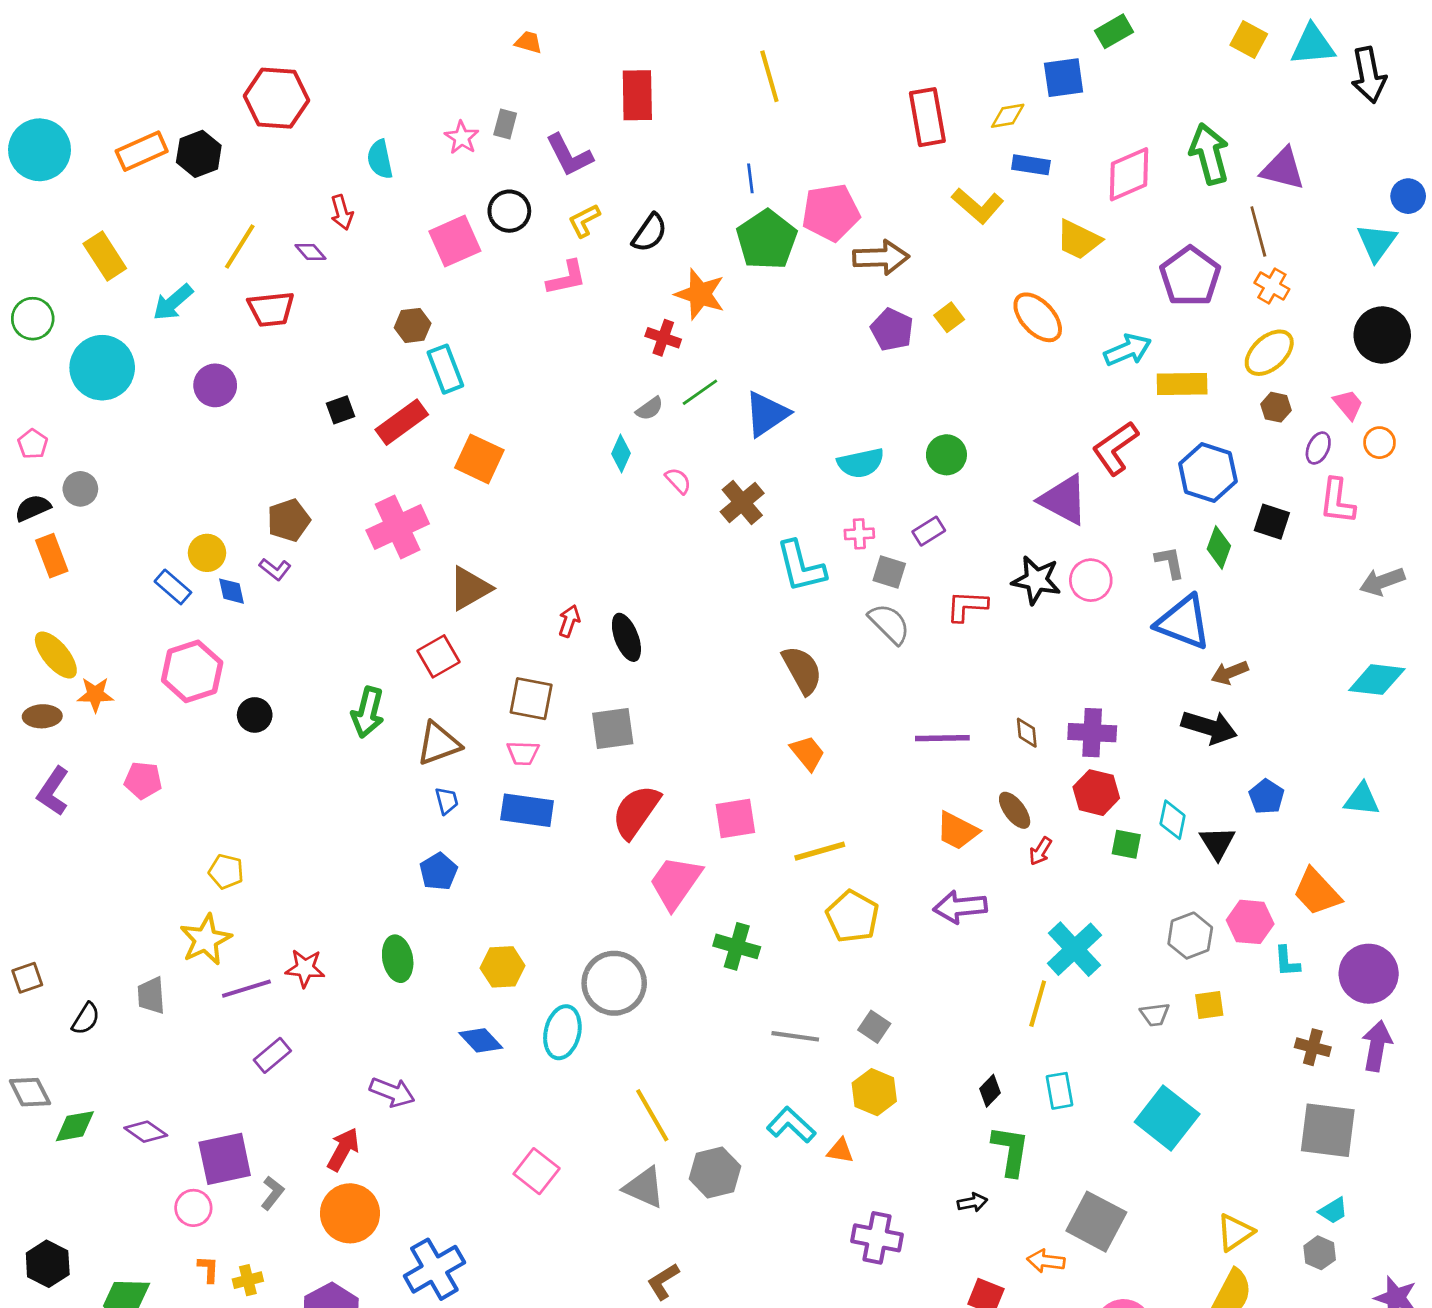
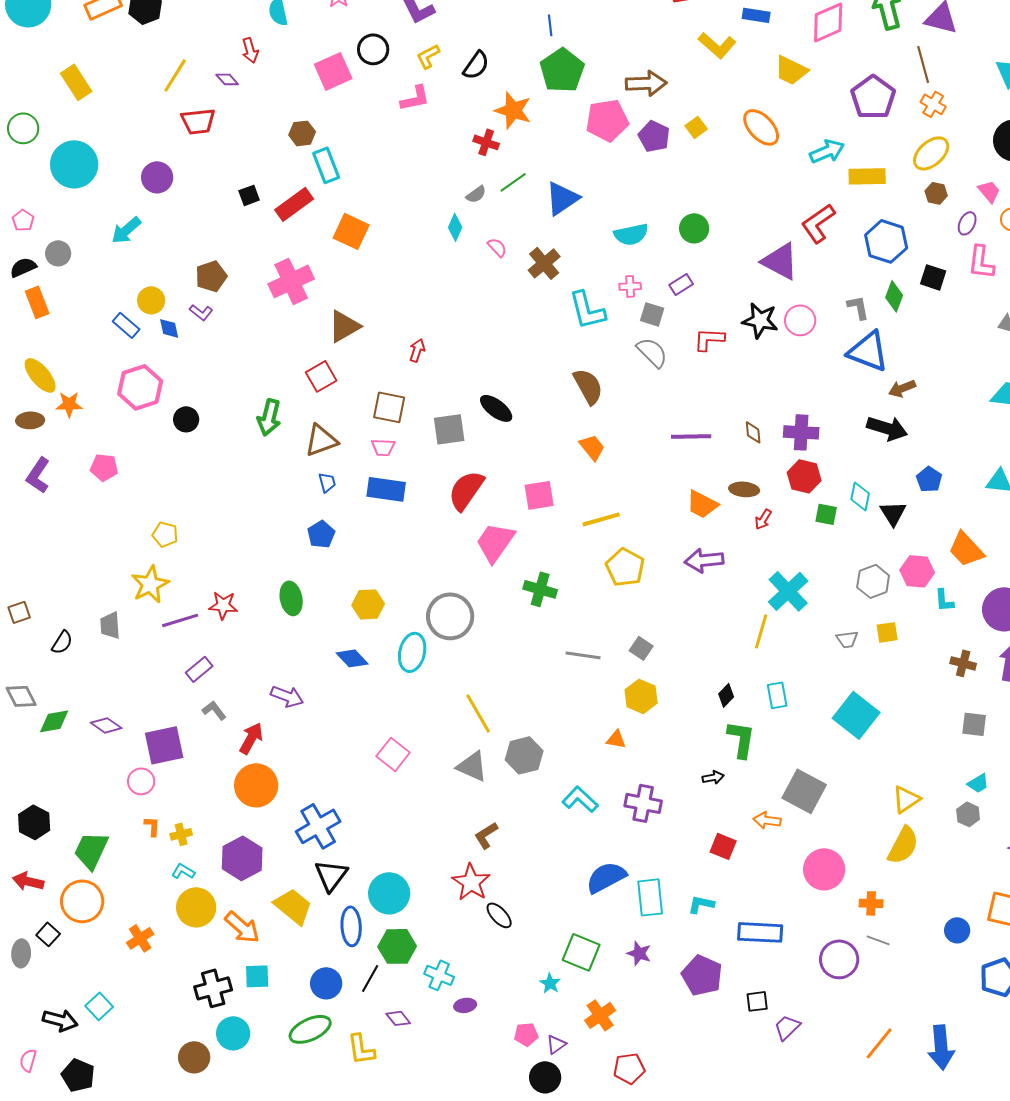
pink pentagon: (831, 212) -> (607, 120), moved
cyan arrow: (173, 302) -> (126, 230), moved
black ellipse: (626, 637) -> (496, 408), moved, turned -32
brown ellipse: (1015, 810) -> (744, 489), turned -48
cyan L-shape: (791, 1125) -> (580, 799), moved
gray square: (1328, 1130) -> (974, 724), size x0.6
gray L-shape: (272, 1193) -> (214, 710), moved, turned -75

